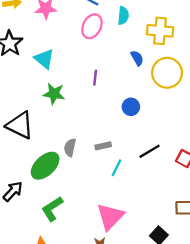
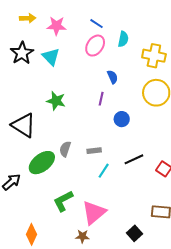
blue semicircle: (137, 58) -> (112, 77), moved
cyan triangle: (44, 59) -> (51, 57), moved
purple line: (95, 78) -> (101, 99), moved
green L-shape: (52, 209) -> (63, 201), moved

